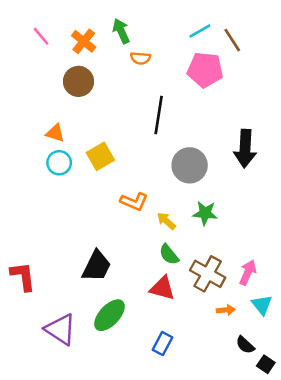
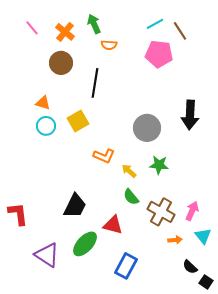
black line: (159, 115) -> (95, 83), moved
red triangle: (162, 288) -> (113, 225), moved
blue rectangle: (162, 344) -> (126, 266), size x1.4

